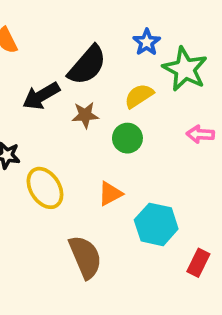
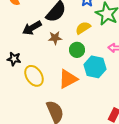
orange triangle: (110, 194) -> (68, 79), size x1.5
cyan hexagon: (156, 224) -> (95, 67), moved

